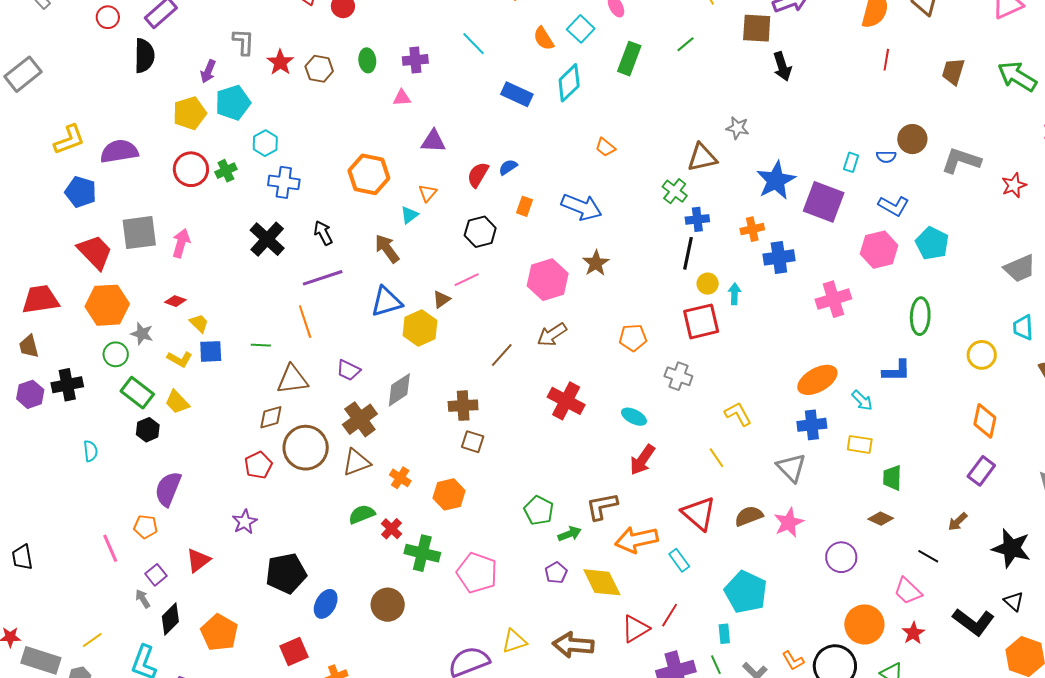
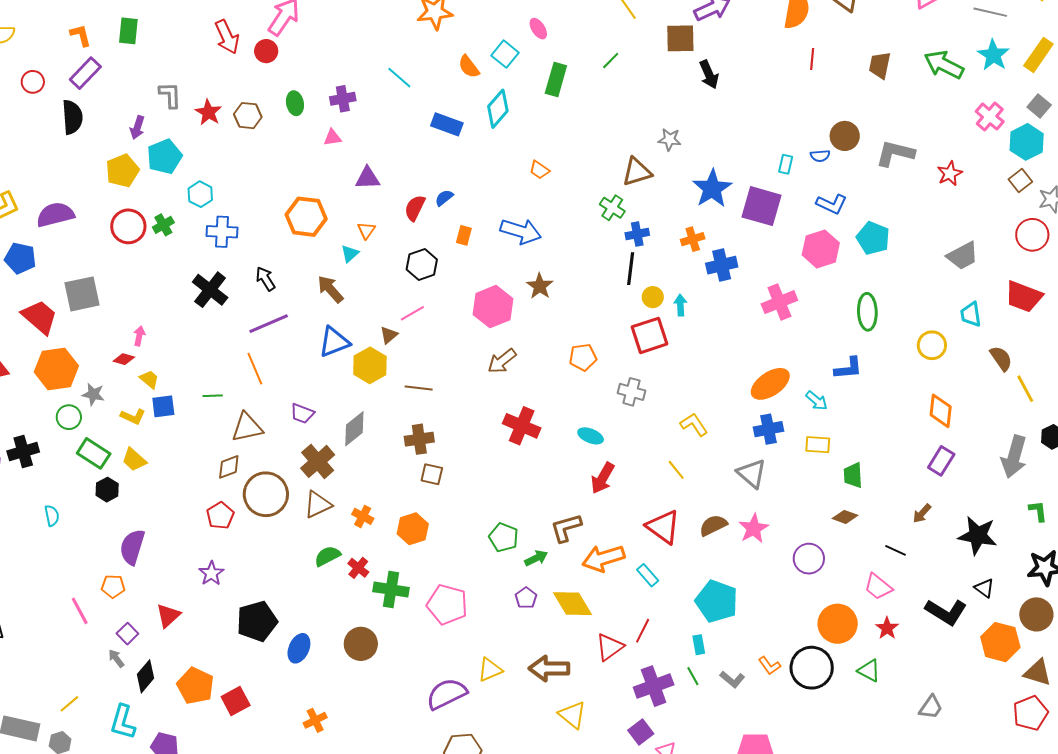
pink arrow: (181, 243) -> (139, 336), moved, size x0.7
brown line: (502, 355) -> (419, 388), moved, turned 60
red square: (294, 652) -> (236, 701), moved

